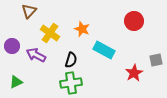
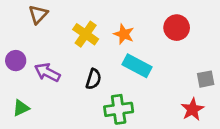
orange star: (82, 29) -> (124, 34), moved
yellow cross: (50, 33) -> (86, 34), moved
red star: (134, 73) -> (192, 109), moved
green cross: (71, 83) -> (119, 109), moved

